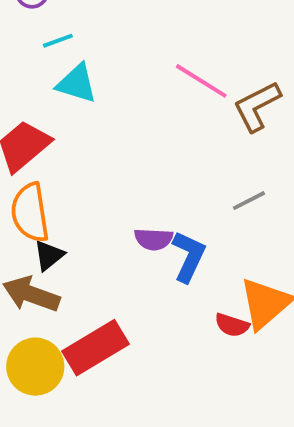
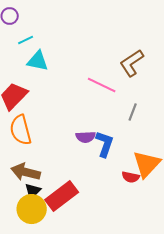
pink line: (201, 81) -> (102, 85), moved
gray line: (249, 201) -> (133, 112), turned -36
black triangle: (49, 255) -> (33, 191), moved

